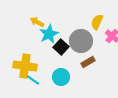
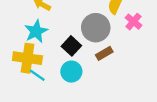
cyan star: (49, 34) -> (36, 31), moved
black square: (61, 47) -> (71, 46), moved

